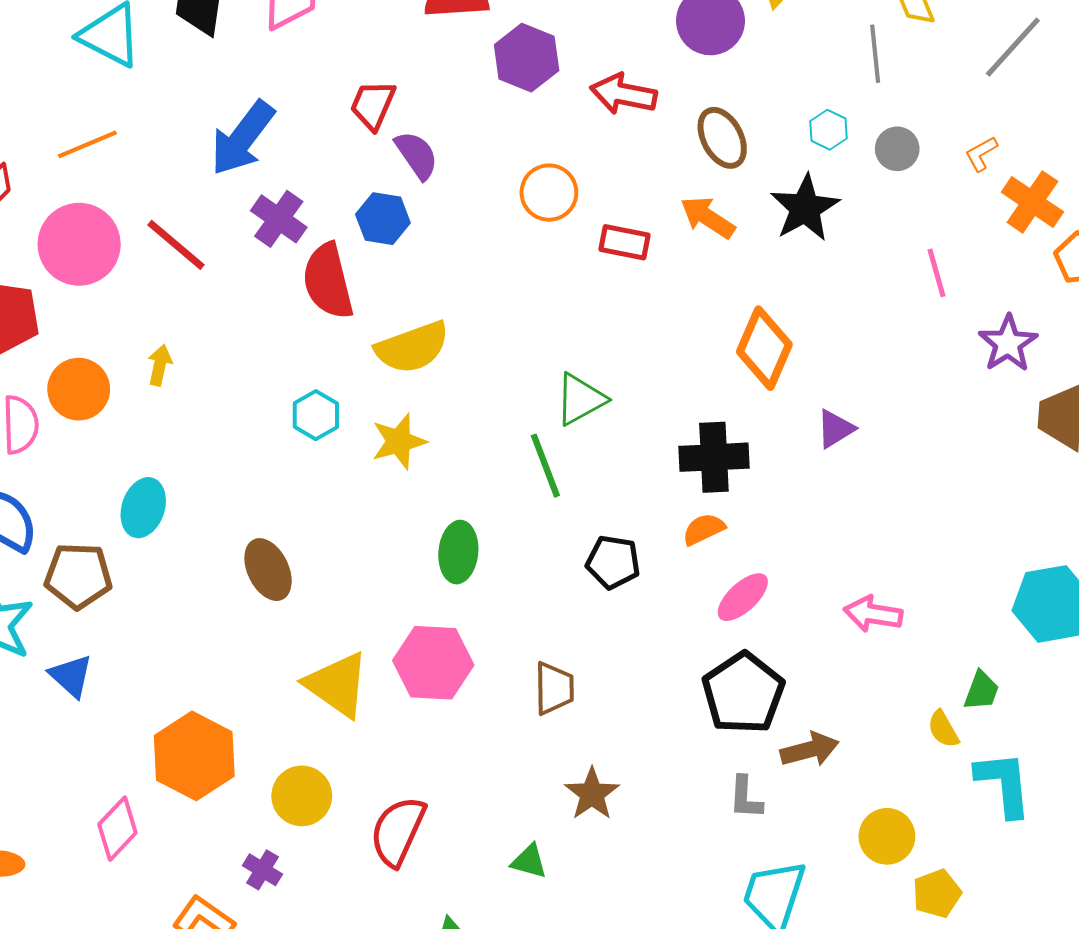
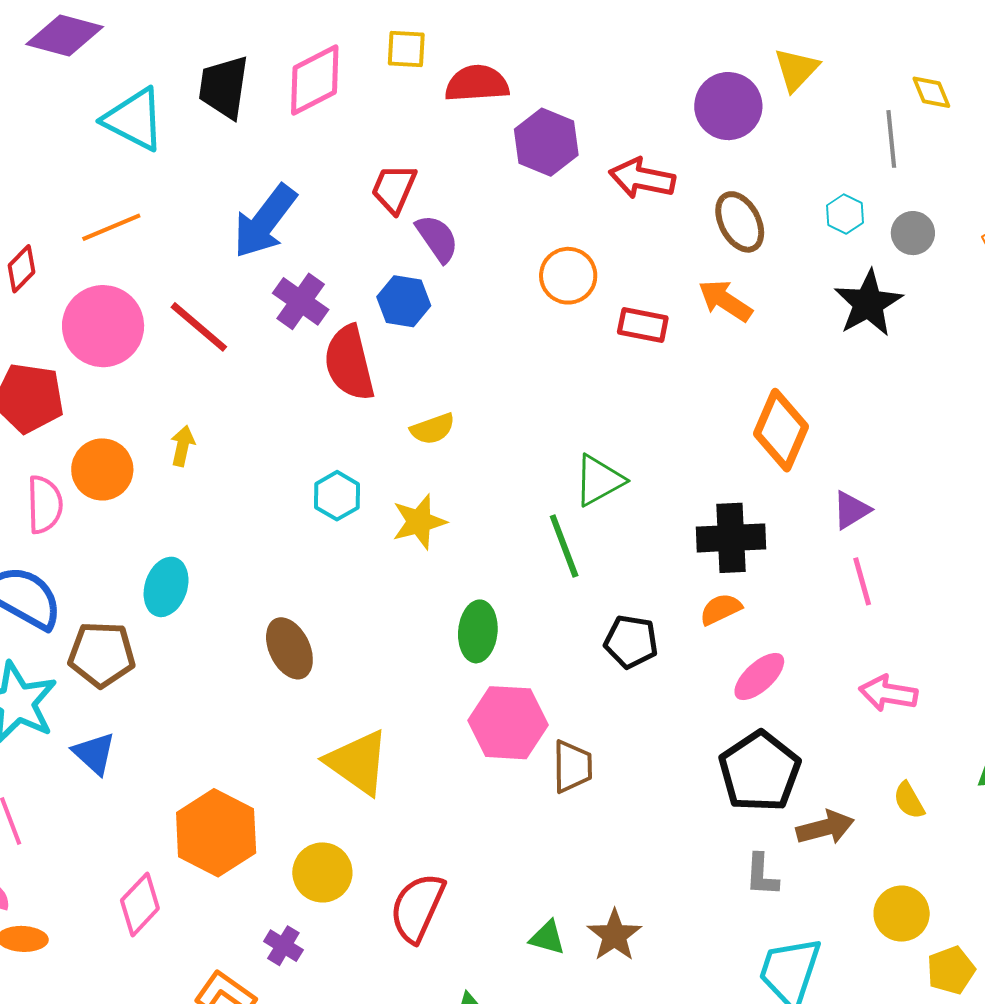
black star: (805, 208) -> (868, 303), moved
pink line: (936, 273) -> (862, 581), moved
yellow semicircle: (412, 347) -> (433, 429), size x0.6
pink hexagon: (433, 663) -> (508, 723), moved
yellow semicircle: (943, 729) -> (909, 800), moved
brown star: (592, 794) -> (614, 935), moved

